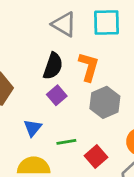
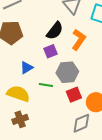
gray hexagon: (105, 102) -> (67, 72), moved
red square: (96, 157) -> (74, 95), moved

